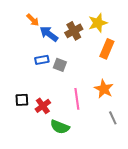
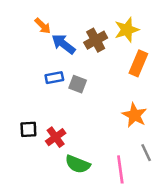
pink line: (77, 99) -> (120, 169), moved

